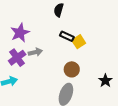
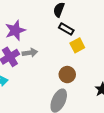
black rectangle: (67, 36) -> (66, 29), moved

